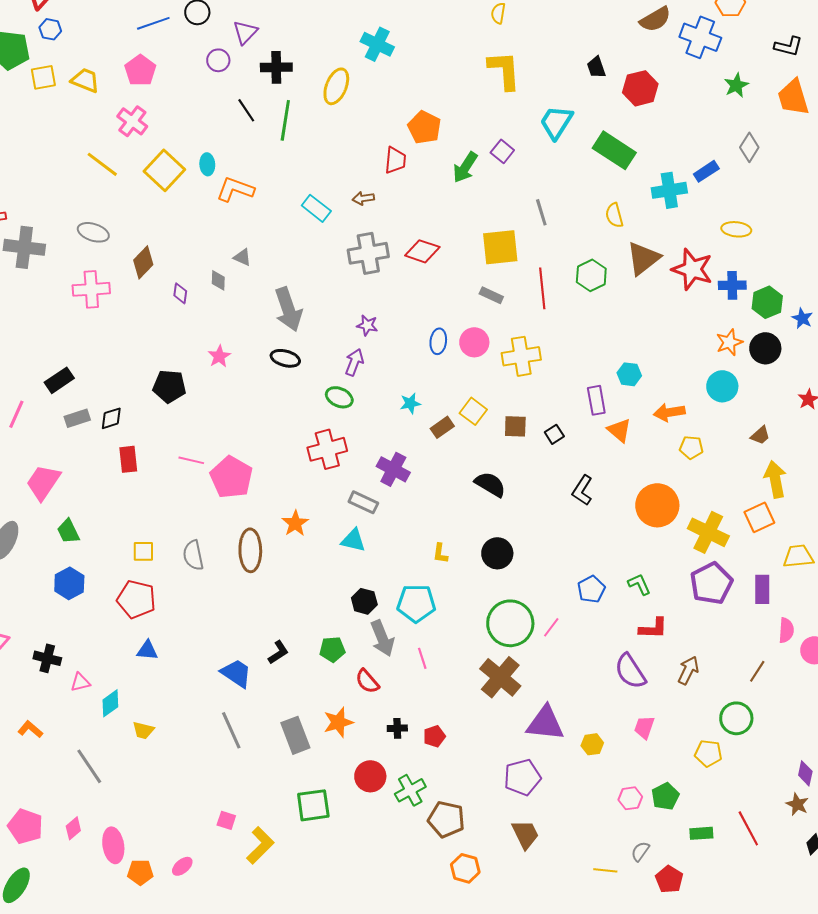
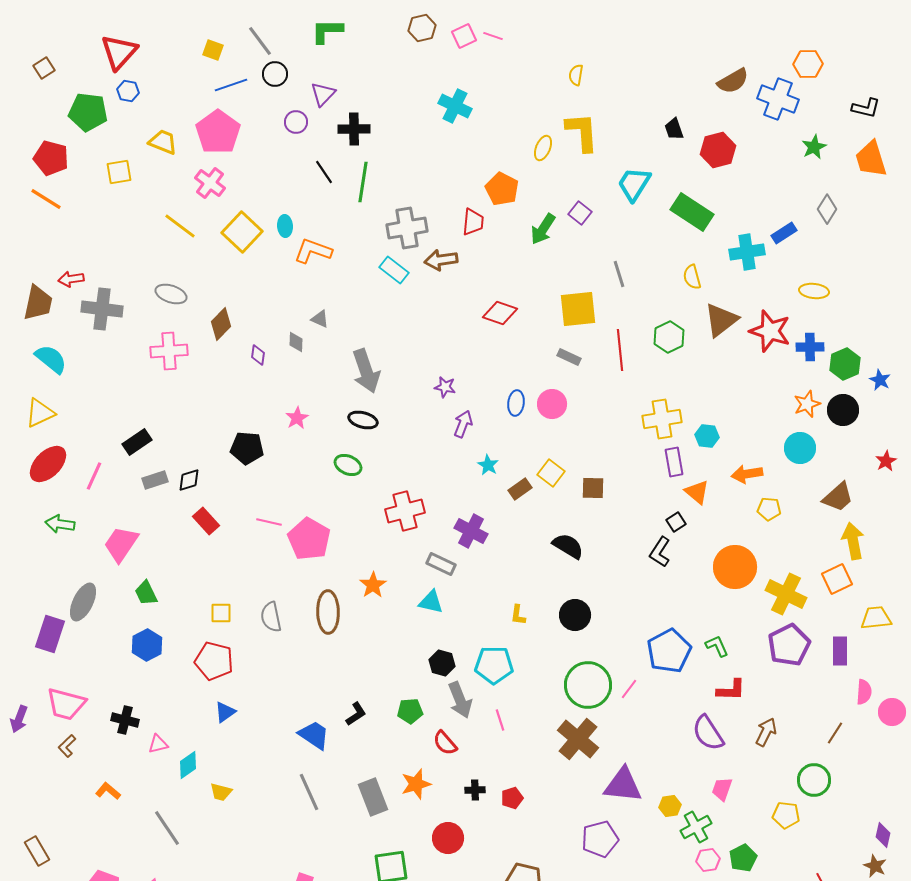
pink pentagon: (140, 70) -> (218, 132), size x1.4
yellow square: (43, 77) -> (119, 172), moved
yellow ellipse: (336, 86) -> (543, 148), moved, size x0.7
brown arrow: (363, 198) -> (441, 260), size x1.5
gray cross: (368, 253) -> (407, 228), moved
yellow cross: (521, 356) -> (662, 419), moved
purple arrow: (354, 362) -> (463, 424), moved
green ellipse: (339, 397) -> (348, 465), moved
cyan star: (410, 403) -> (488, 465), turned -30
black square: (554, 434) -> (676, 522), moved
brown trapezoid: (760, 435) -> (838, 497), size x1.6
red rectangle: (128, 459) -> (206, 521), turned -36
blue pentagon: (591, 589) -> (669, 651), size x1.6
blue triangle: (147, 650) -> (225, 712), turned -40
green cross: (410, 790) -> (696, 827), moved

